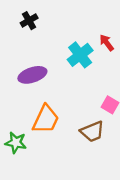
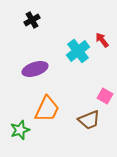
green star: (16, 143) -> (20, 130), turned -30

